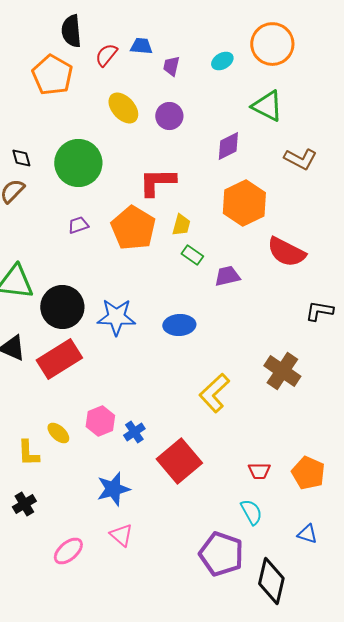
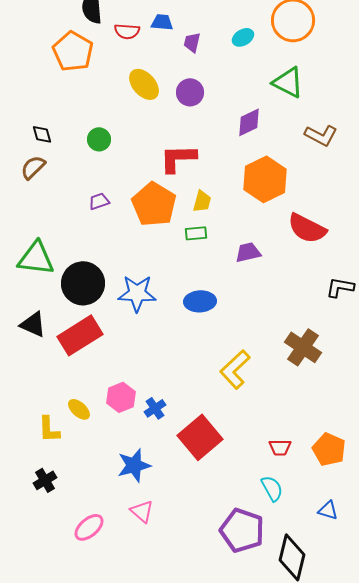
red semicircle: (106, 55) -> (127, 31), turned -125
green circle: (78, 163) -> (99, 139), size x0.5
green rectangle: (192, 255) -> (196, 233), moved, turned -40

